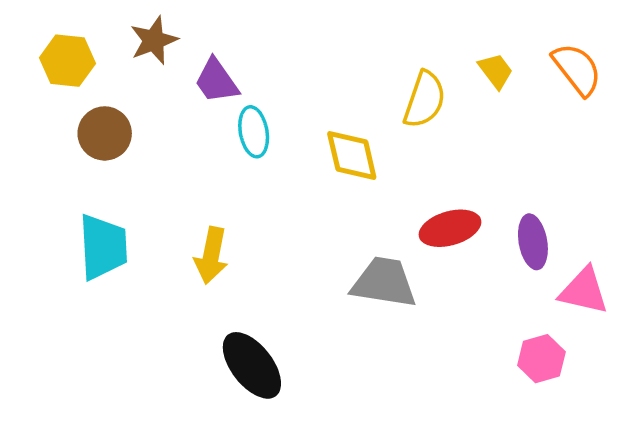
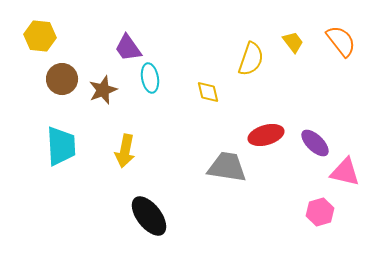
brown star: (154, 40) -> (103, 90), moved
yellow diamond: (352, 155) -> (208, 92), size x0.7
purple ellipse: (533, 242) -> (315, 143), turned -36

